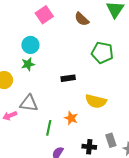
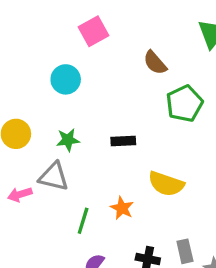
brown semicircle: (82, 19) -> (155, 63), moved
green pentagon: (102, 53) -> (184, 104), turned 30
green star: (28, 64) -> (68, 140), moved

